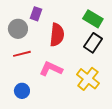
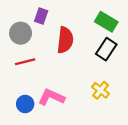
pink L-shape: (51, 69) -> (51, 97), moved
yellow cross: (88, 79) -> (101, 90), size x0.7

